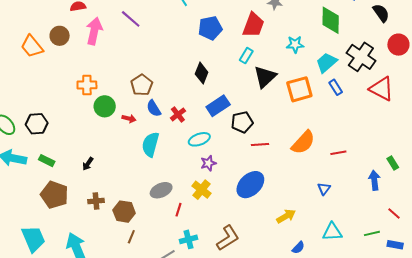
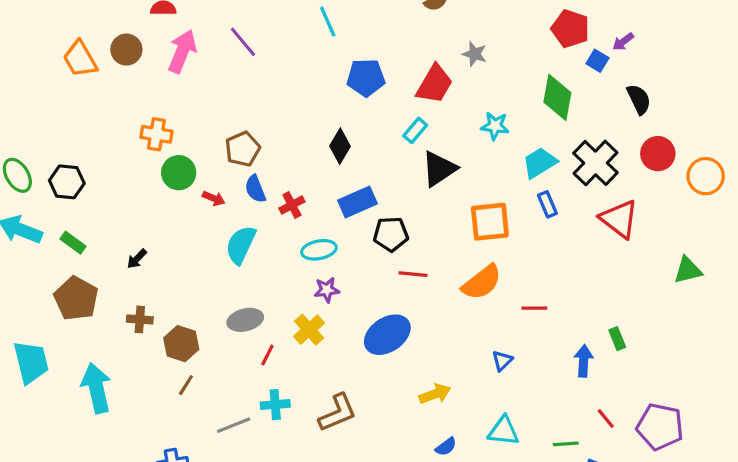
orange square: (299, 89) -> (490, 222), moved

